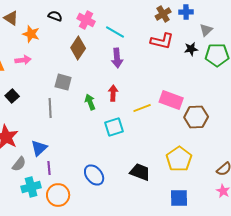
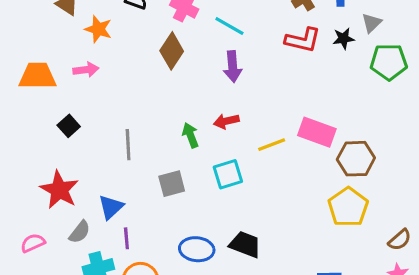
black star: (191, 49) -> (343, 38), moved
gray square: (63, 82) -> (172, 184), moved, turned -30
red arrow: (113, 93) -> (226, 121), turned -105
yellow pentagon: (179, 159) -> (348, 207), moved
black trapezoid: (140, 172) -> (245, 245), moved
blue ellipse: (94, 175) -> (197, 249), turned -45

